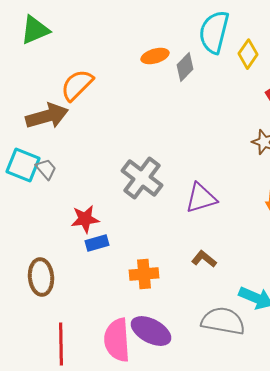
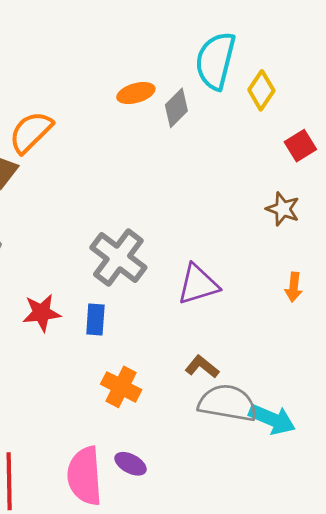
blue rectangle: (97, 243) -> (95, 319), moved, turned -70
orange cross: (144, 274) -> (121, 387), turned 32
gray semicircle: (223, 321) -> (228, 403), moved
purple ellipse: (151, 331) -> (131, 464), size x0.6

